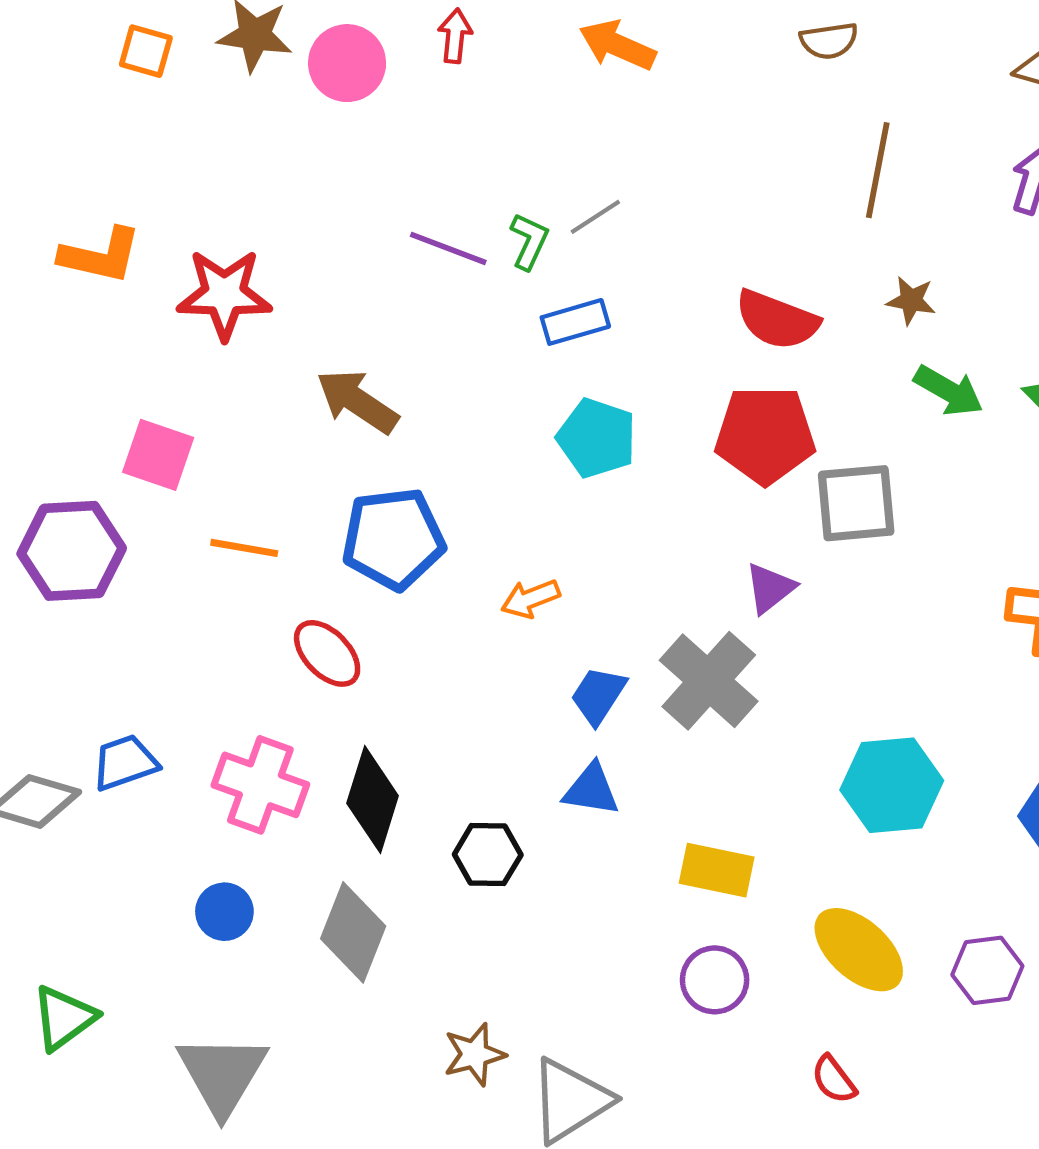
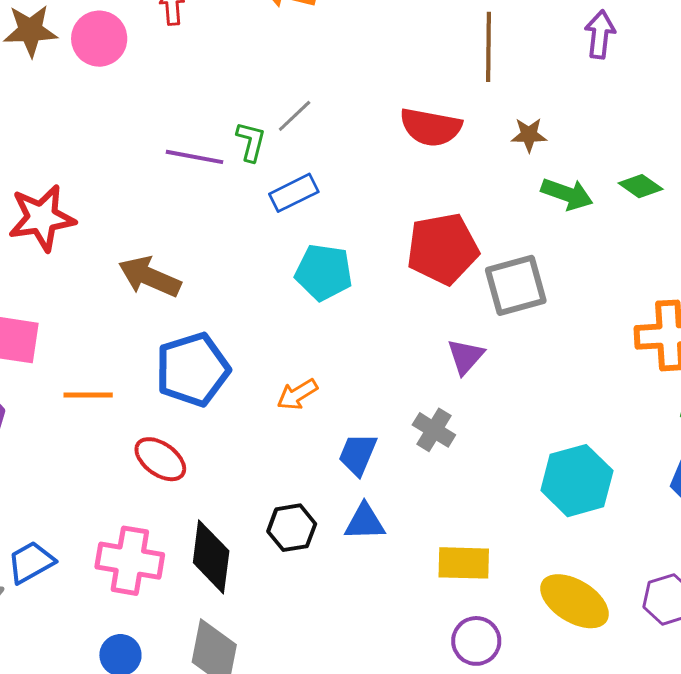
red semicircle: (777, 320) -> (431, 127), moved
gray cross: (709, 681) -> (434, 430), size x0.6
black hexagon: (488, 855) -> (292, 528), moved

